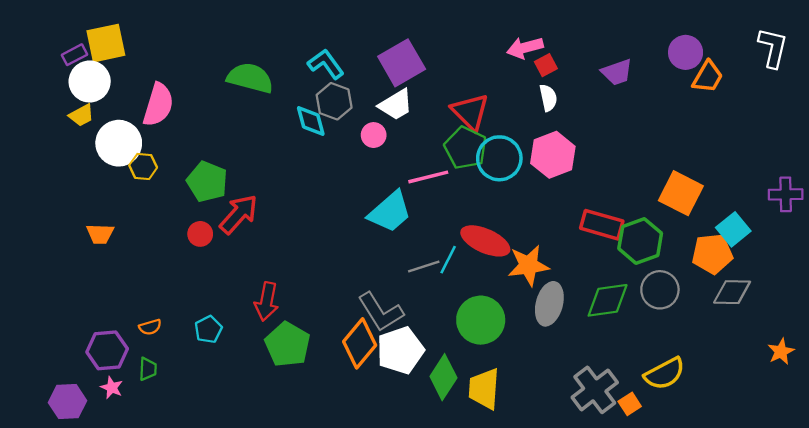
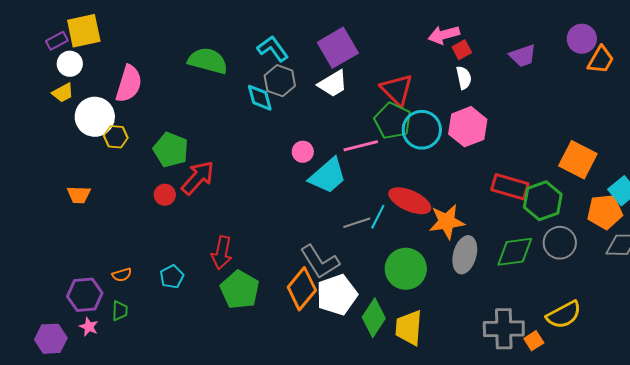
white circle: (90, 81) -> (70, 64), size x0.7
pink circle: (374, 135) -> (303, 152), moved
gray cross: (595, 390) -> (504, 329), turned 36

